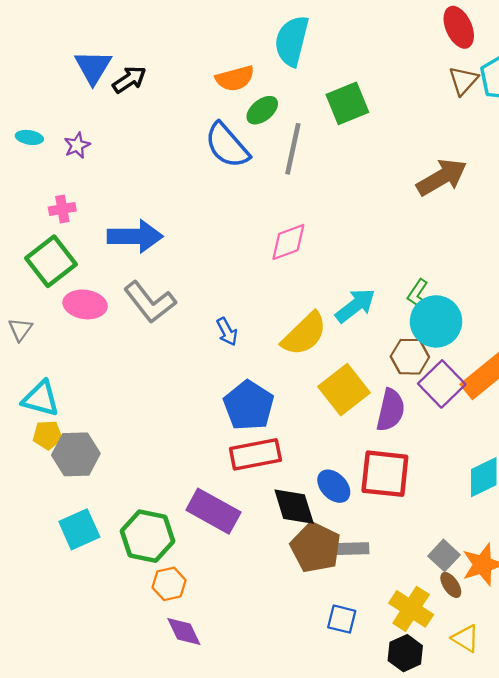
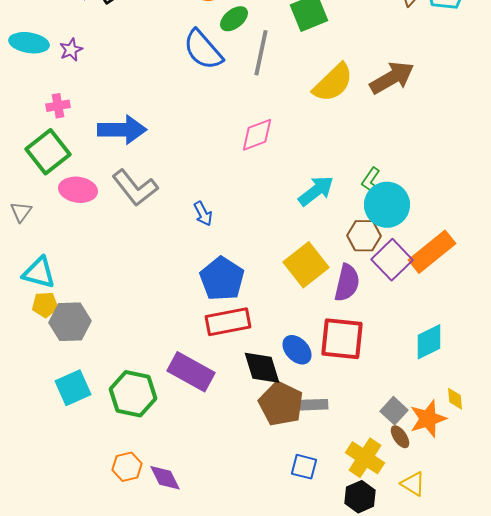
cyan ellipse: (29, 137) -> (29, 43), size x1.6
yellow semicircle: (304, 334) -> (333, 83), moved
orange hexagon: (169, 584) -> (127, 467), moved

